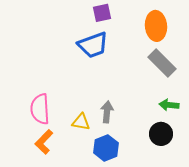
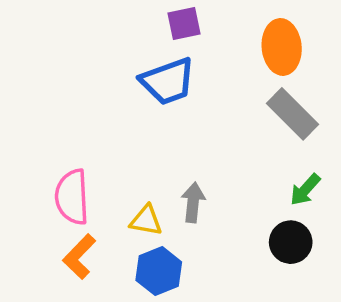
green arrow: (169, 105) -> (305, 190), turned -54
blue hexagon: (106, 148) -> (159, 271), moved

